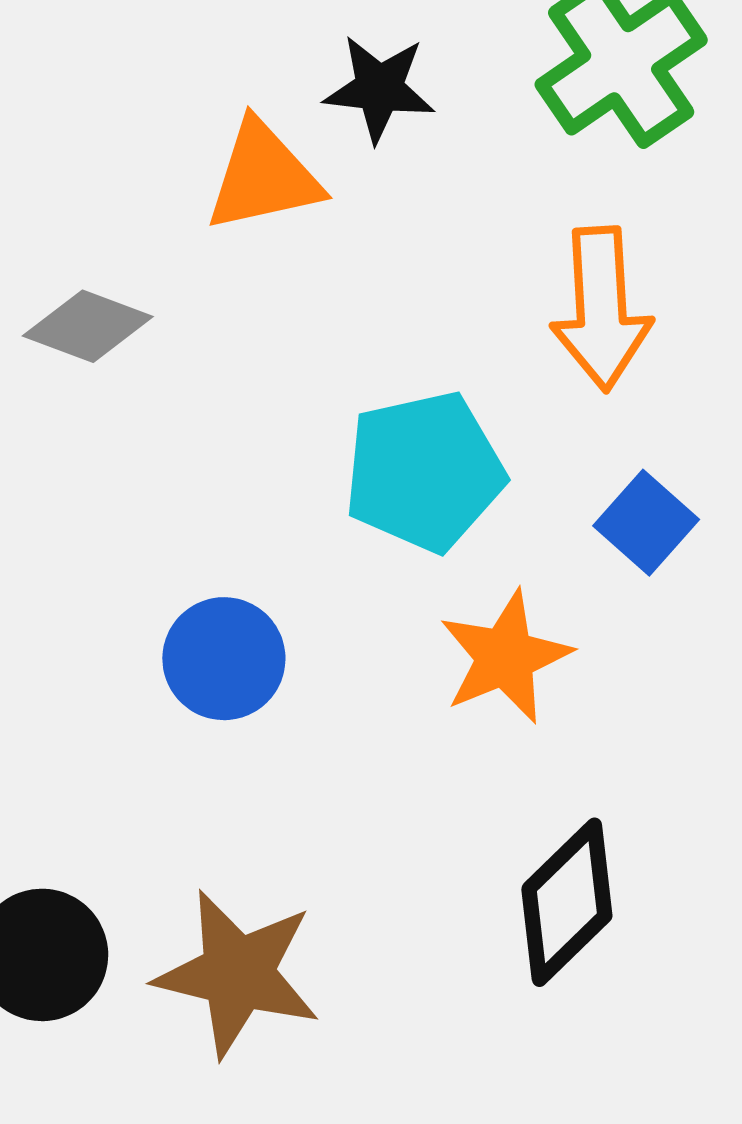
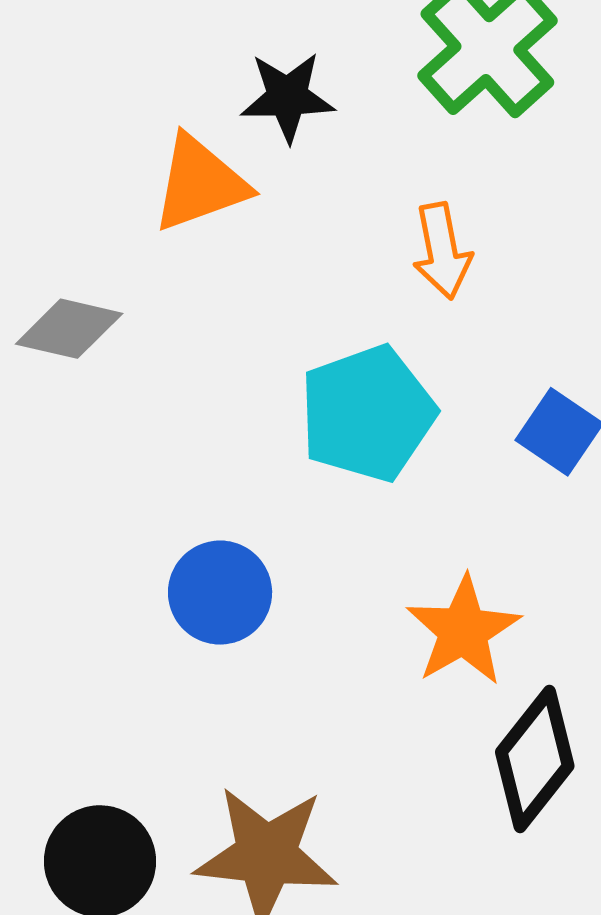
orange arrow: (601, 309) -> (442, 251), moved, size x0.7
orange star: (505, 657) -> (463, 631), moved

